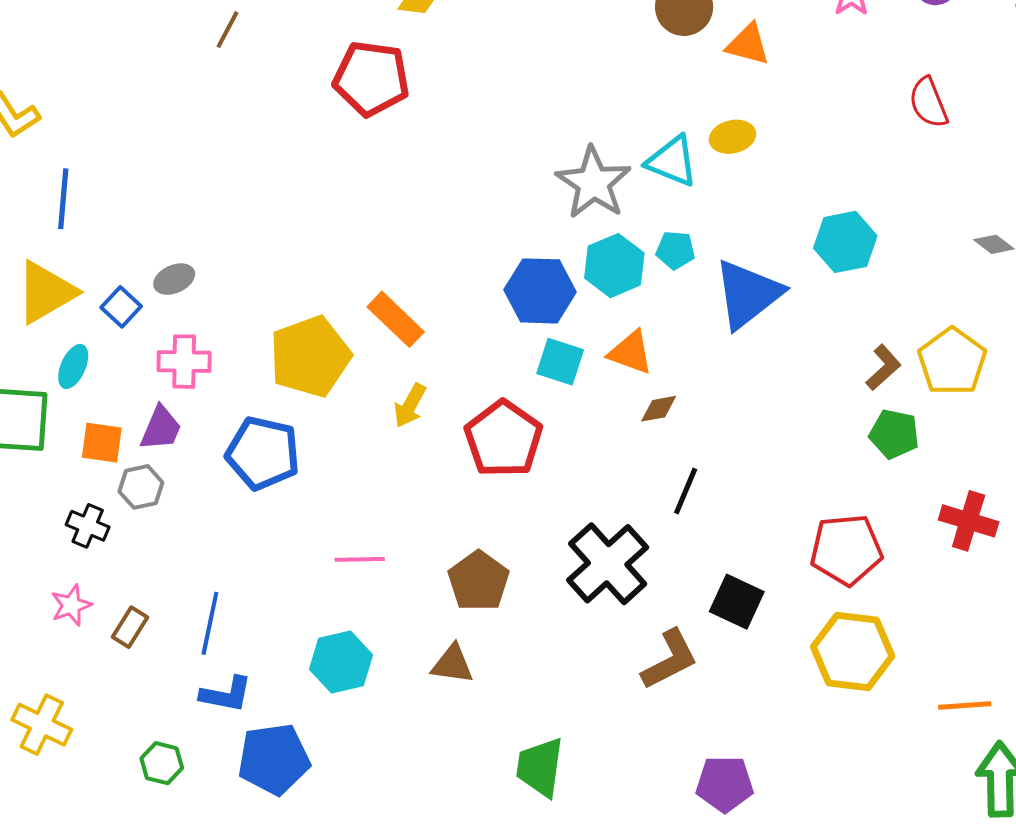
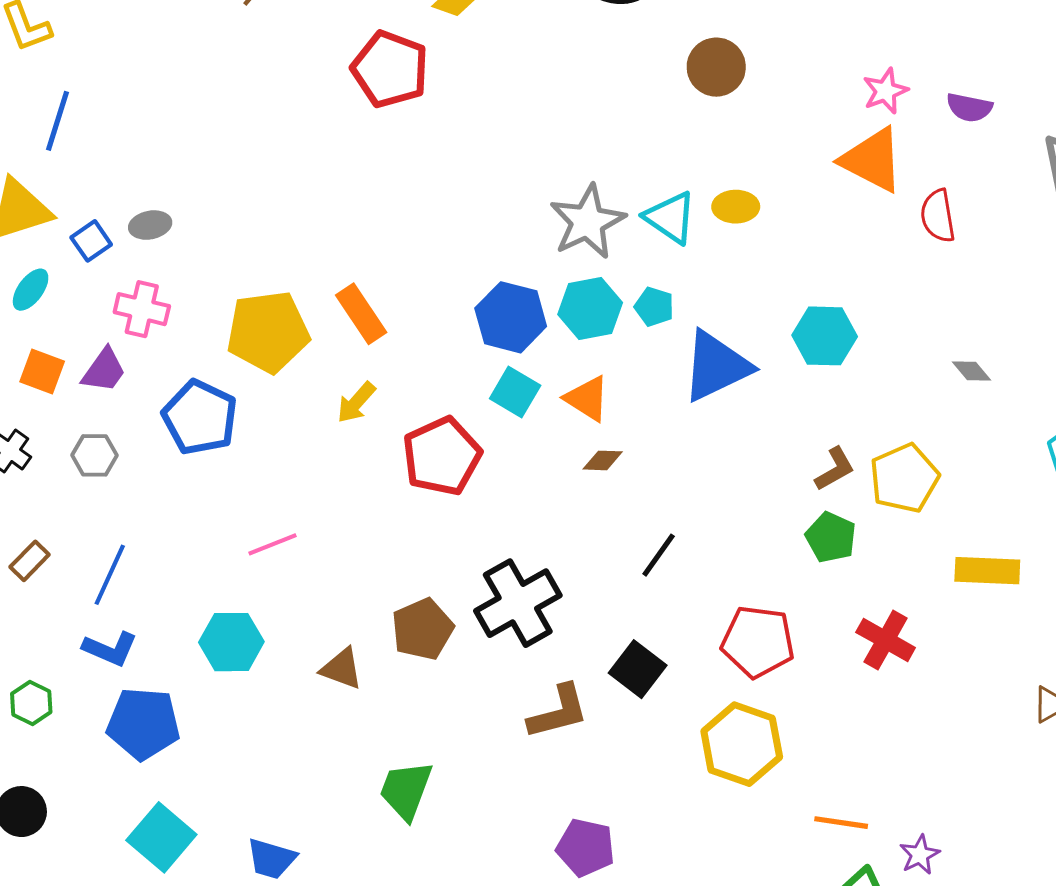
orange triangle: (748, 44) -> (872, 160), moved, size x1.5
gray hexagon: (141, 487) -> (95, 455), moved
black line: (686, 491) -> (659, 555), moved
pink line: (360, 559) -> (273, 544), turned -33
brown pentagon: (479, 581) -> (422, 629), moved

